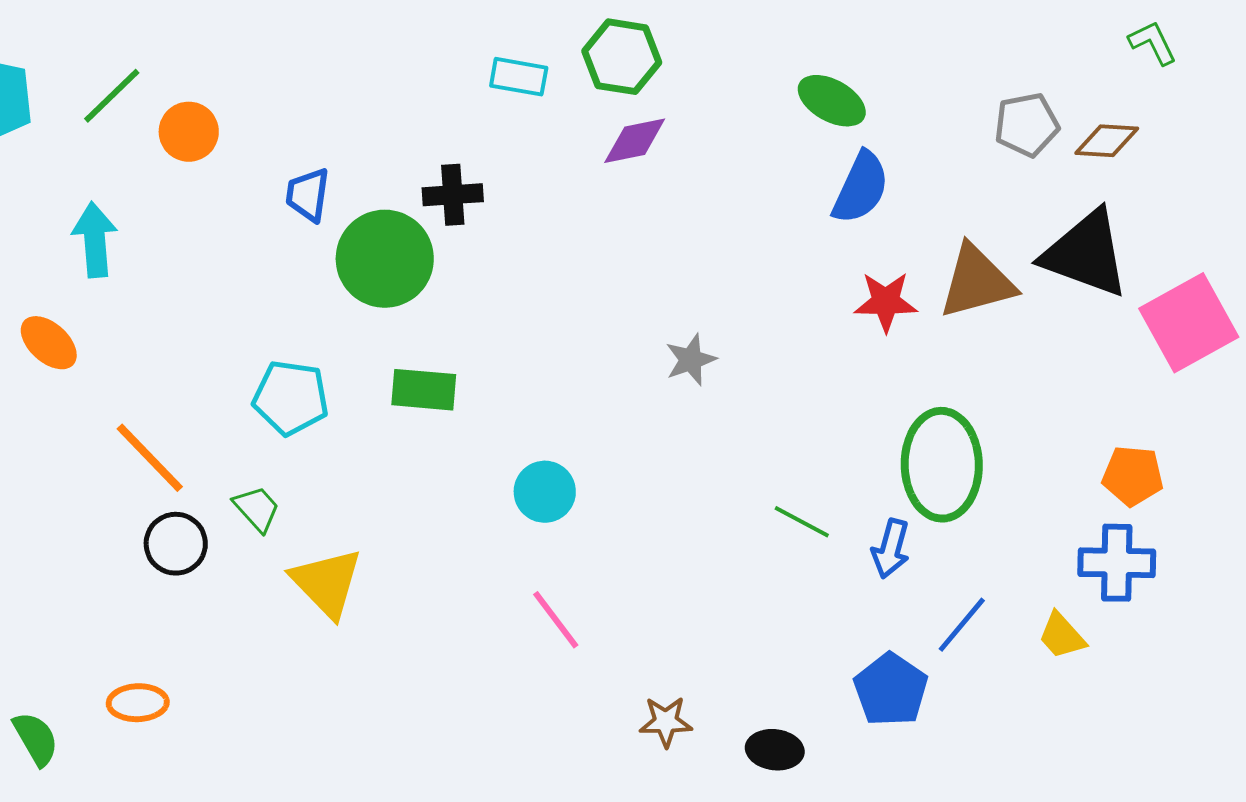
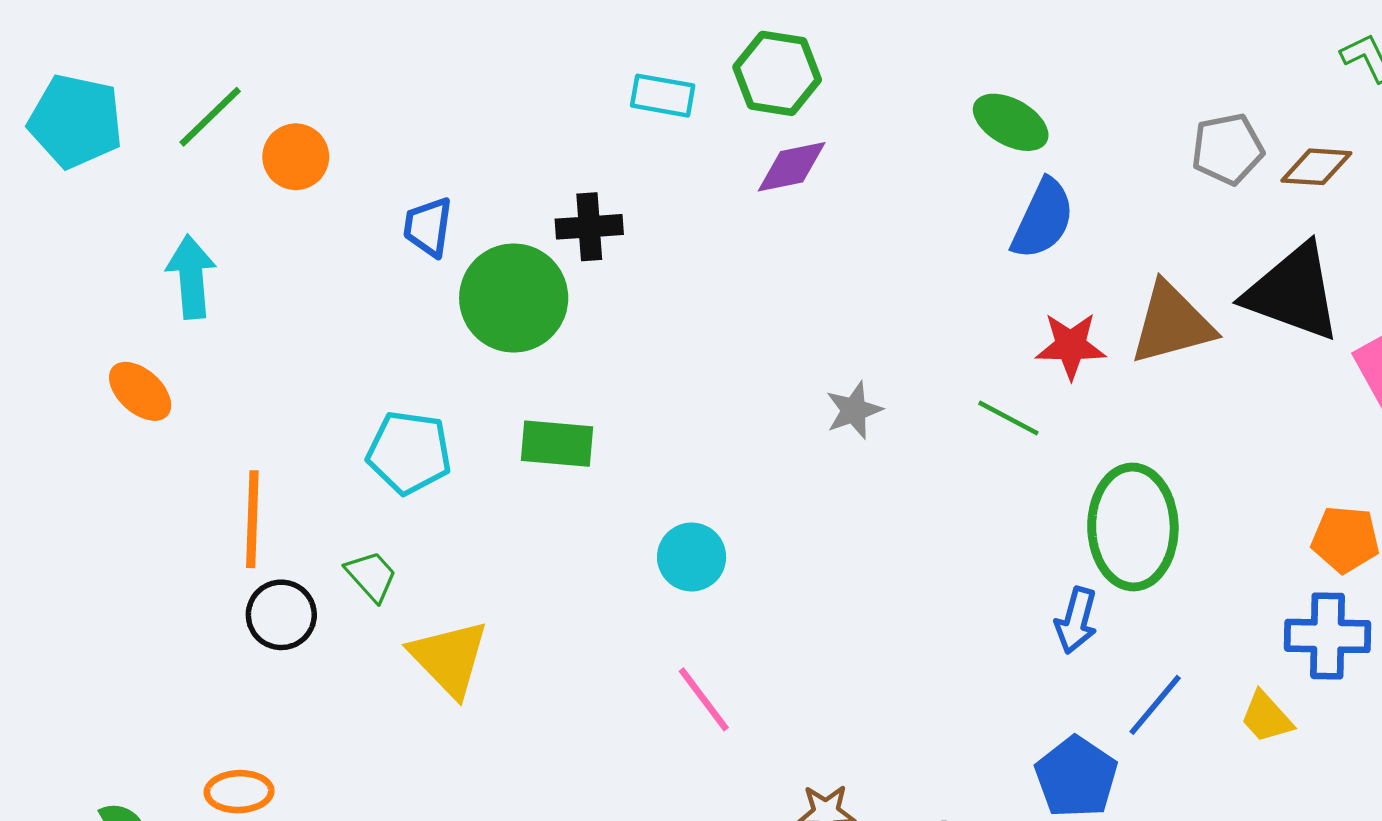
orange line: (150, 458) -> (252, 519), turned 46
green line: (802, 522) -> (1008, 418), moved

